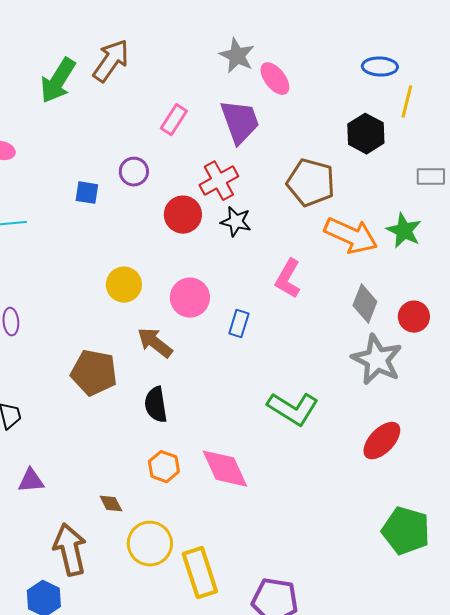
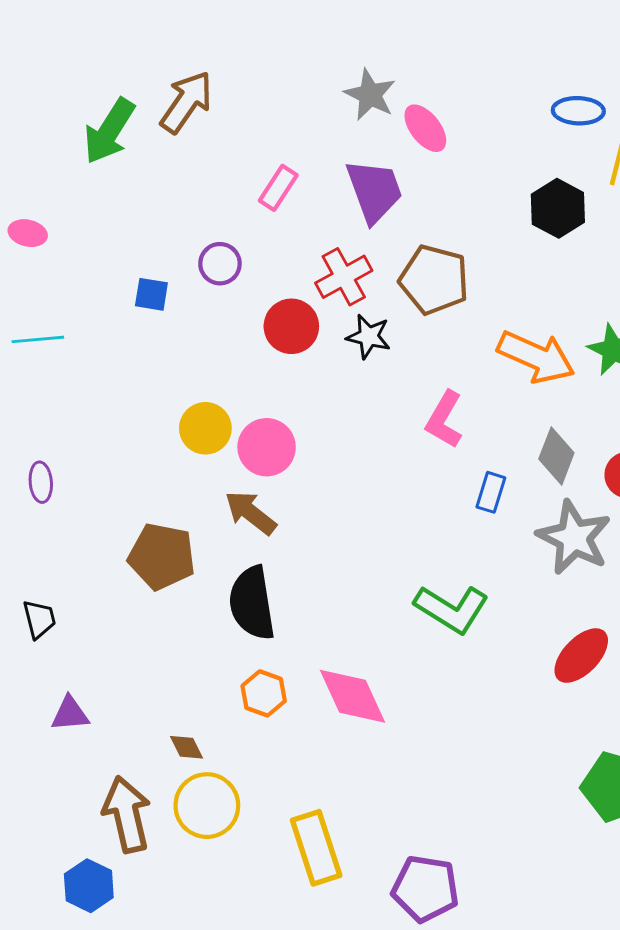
brown pentagon: (311, 183) -> (434, 280), moved
pink circle: (190, 298) -> (267, 447), moved
blue rectangle: (239, 324) -> (491, 492), moved
black semicircle: (156, 405) -> (252, 603), size x1.4
yellow circle: (150, 544) -> (207, 806), moved

